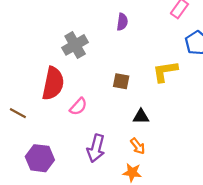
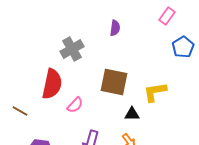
yellow L-shape: (165, 71) -> (155, 92), moved
brown square: (121, 81) -> (114, 82), size x1.8

